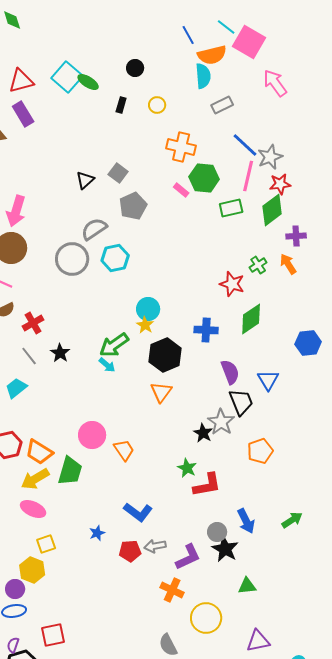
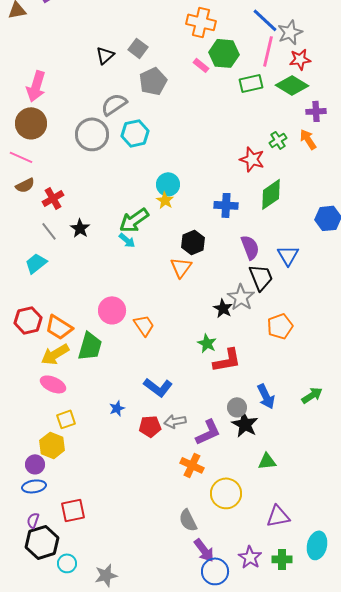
green diamond: (272, 210) -> (292, 85), turned 68
black hexagon: (165, 355) -> (193, 242), moved, size x0.7

